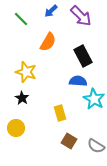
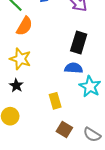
orange semicircle: (48, 42) -> (24, 26), moved
black rectangle: (83, 56) -> (79, 42), turned 45

